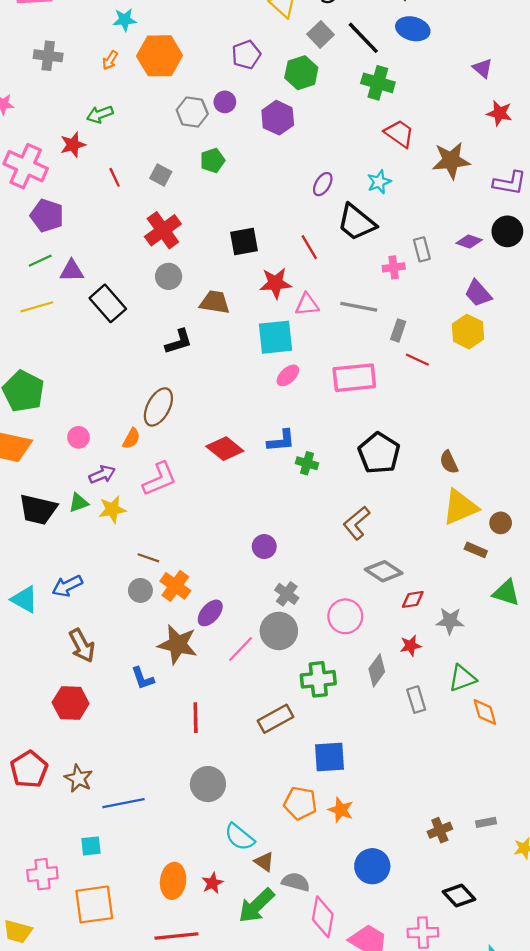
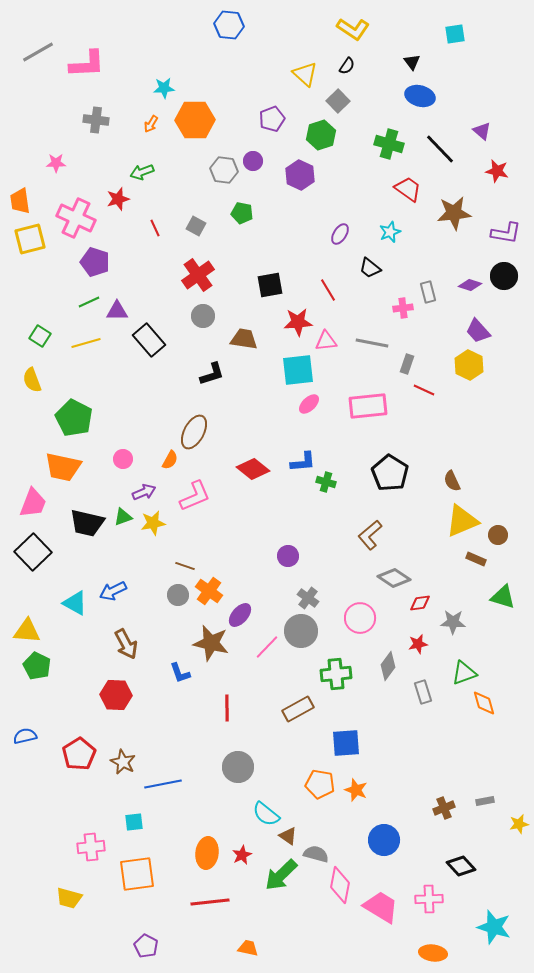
black line: (363, 38) -> (440, 149), moved
green pentagon: (212, 160) -> (242, 213), turned 30
black trapezoid: (357, 222) -> (370, 268), size x0.6

